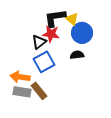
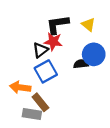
yellow triangle: (72, 19) -> (88, 25), moved
blue circle: (82, 33) -> (94, 54), moved
gray rectangle: (22, 92) -> (32, 114), moved

